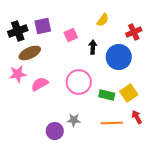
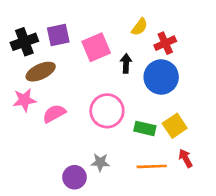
red cross: (134, 32) -> (165, 43), moved
pink square: (71, 35) -> (96, 47), size x1.5

